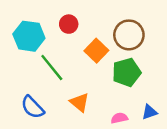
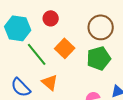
orange square: (96, 51) -> (65, 48), moved
orange triangle: (80, 102) -> (50, 82), moved

